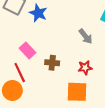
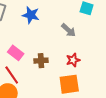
blue star: (38, 13) -> (31, 15), moved

